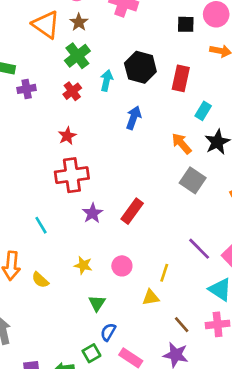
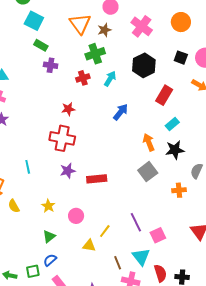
black hexagon: (140, 67) -> (144, 65), moved
red rectangle: (132, 211) -> (97, 179), turned 30
brown line: (182, 325) -> (118, 263), moved

